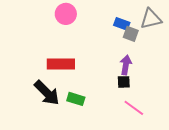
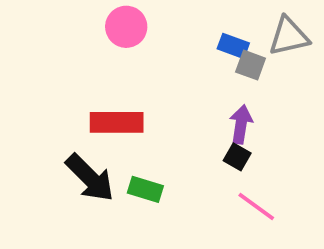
black square: (124, 82) -> (237, 157), turned 32

